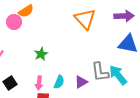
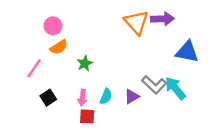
orange semicircle: (26, 11) -> (59, 47), moved
purple arrow: (124, 16) -> (162, 19), moved
gray L-shape: (100, 72) -> (154, 85), turned -40

